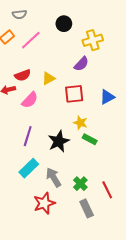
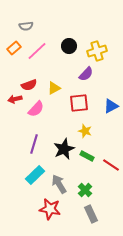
black circle: (64, 24) -> (69, 46), moved
green rectangle: (90, 139) -> (87, 156), moved
red line: (107, 190) -> (111, 165), moved, turned -30
red star: (44, 203) -> (50, 209), turned 30

